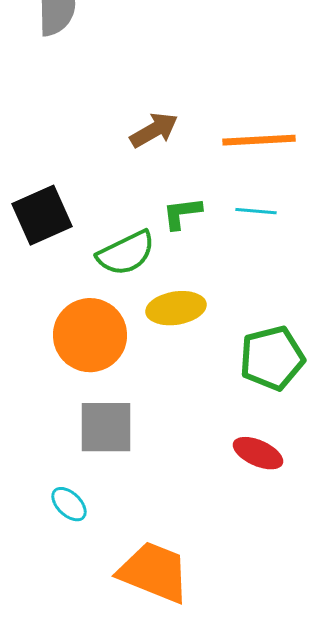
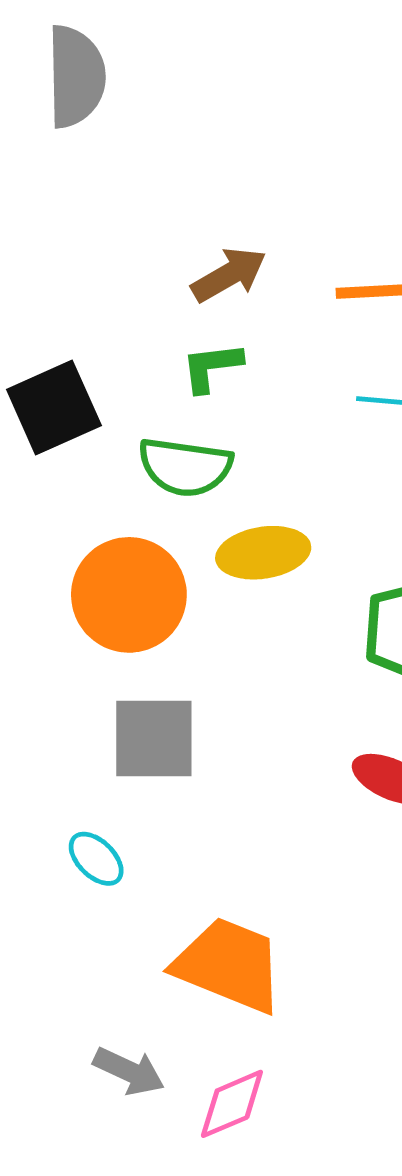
green L-shape: (182, 213) -> (212, 367), moved
green semicircle: (126, 253) -> (185, 467), turned 34

